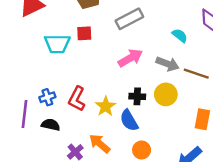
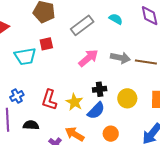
cyan semicircle: (180, 35) -> (116, 19), moved
yellow circle: (166, 94) -> (127, 98), moved
blue cross: (47, 97) -> (17, 96), moved
blue semicircle: (129, 120) -> (96, 111), turned -96

